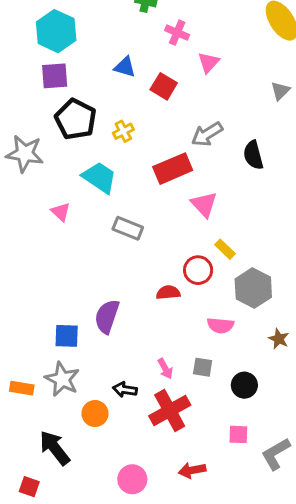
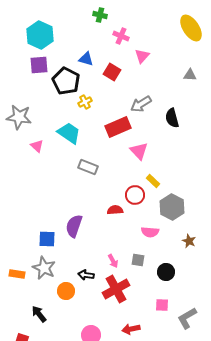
gray triangle: (280, 91) -> (190, 75), turned 48
black pentagon: (76, 119) -> (66, 81), moved
pink triangle: (61, 212) -> (37, 146), moved
black arrow: (55, 448) -> (39, 314), size x0.7

